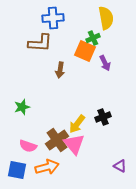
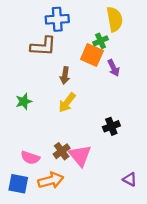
green star: (22, 107) -> (24, 101), moved
yellow arrow: (77, 124) -> (67, 103), moved
brown cross: (57, 140) -> (62, 151), size x0.7

